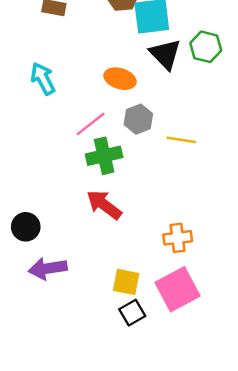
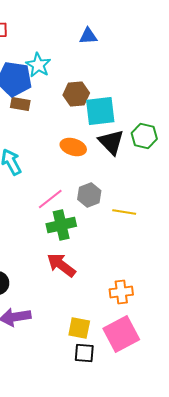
orange ellipse: (120, 79) -> (73, 147), moved
black square: (132, 313) -> (84, 353), turned 35

